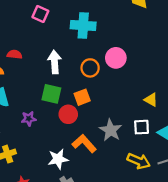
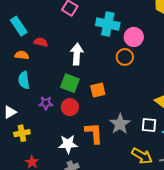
pink circle: (116, 58) -> (134, 37), moved
orange circle: (90, 68) -> (125, 57), moved
red circle: (68, 114) -> (70, 107), moved
orange L-shape: (84, 144) -> (94, 133), turned 30

